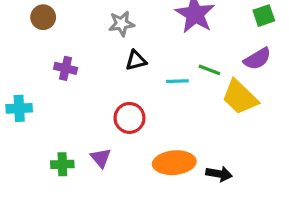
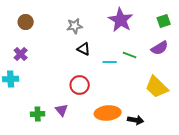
black triangle: (136, 60) -> (84, 49), turned 40
purple cross: (66, 68) -> (21, 54), moved, turned 32
yellow trapezoid: (240, 97) -> (157, 87), moved

